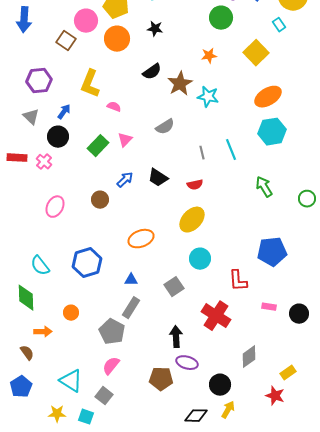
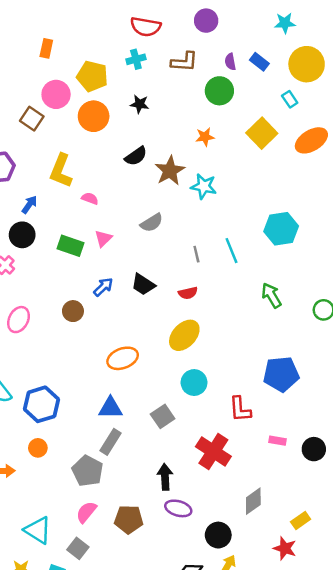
orange ellipse: (268, 97) -> (311, 140), moved
green rectangle: (98, 146) -> (71, 246), turned 65
blue hexagon: (87, 263) -> (41, 404), moved
blue triangle: (131, 280) -> (110, 408), size x1.5
brown pentagon: (161, 379) -> (129, 519), moved

